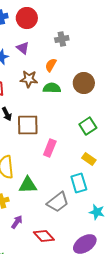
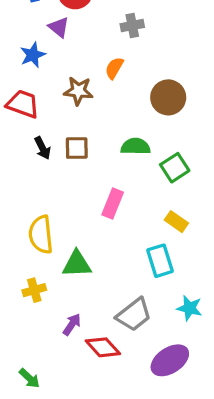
purple triangle: (23, 48) -> (59, 27), moved
green semicircle: (52, 88) -> (136, 146), moved
brown square: (28, 125) -> (77, 148), moved, size x0.7
gray trapezoid: (58, 202) -> (134, 315), moved
purple arrow: (17, 222) -> (72, 324), moved

